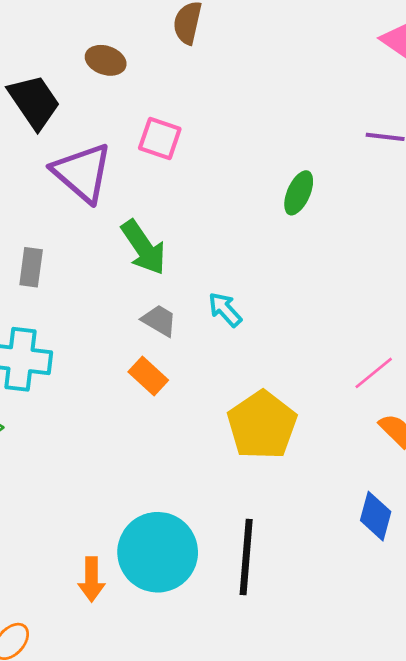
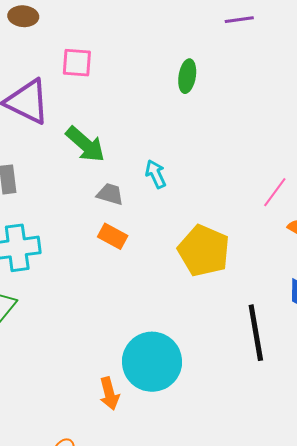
cyan arrow: (225, 310) -> (156, 174), turned 32
black line: (246, 557) -> (256, 333), moved

